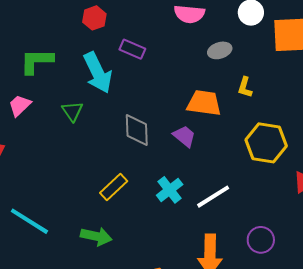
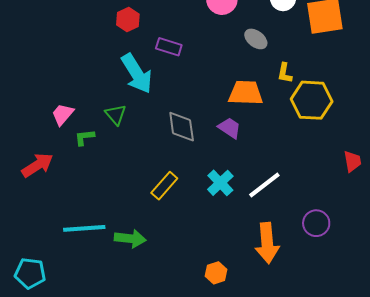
gray ellipse: (220, 50) -> (256, 39), turned 60
green L-shape: (37, 61) -> (85, 137), moved, size x0.6
yellow hexagon: (266, 143) -> (312, 100), moved
cyan line: (29, 221) -> (84, 228), turned -30
green arrow: (96, 236) -> (130, 239), moved

